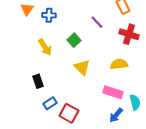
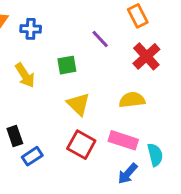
red cross: (129, 34) -> (146, 56), turned 30
green square: (74, 40) -> (67, 65), turned 32
black rectangle: (38, 81) -> (15, 136), moved
red square: (69, 113) -> (81, 145), moved

